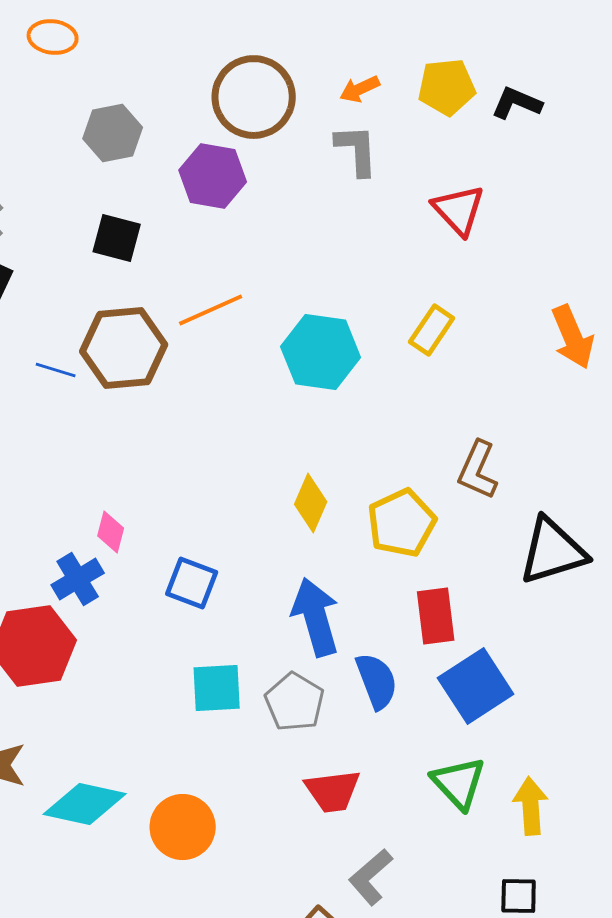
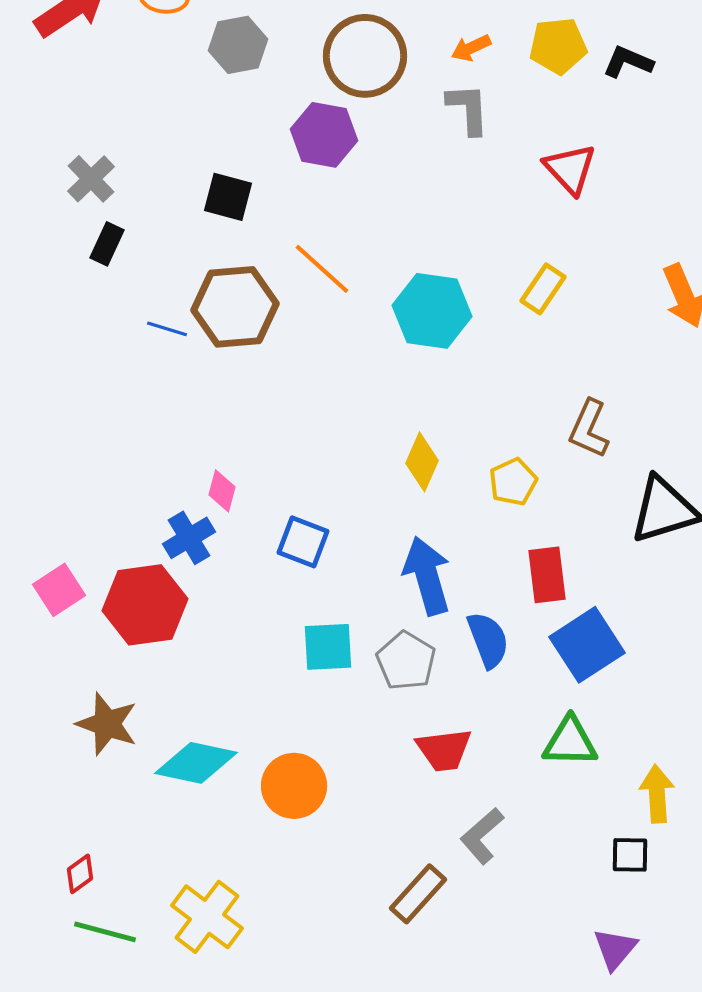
gray hexagon: (113, 133) -> (238, 45), moved
orange line: (211, 310) -> (322, 269), turned 66
yellow pentagon: (402, 523) -> (513, 482), size x0.7
green triangle: (459, 783) -> (570, 742), turned -46
yellow arrow: (531, 806) -> (657, 794), moved

